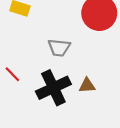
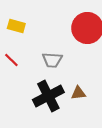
red line: (12, 74) -> (11, 60), moved

